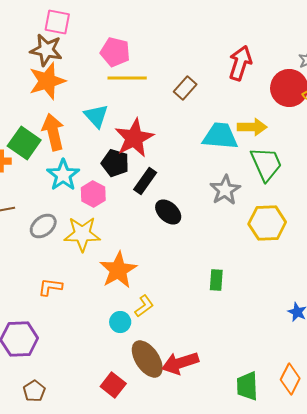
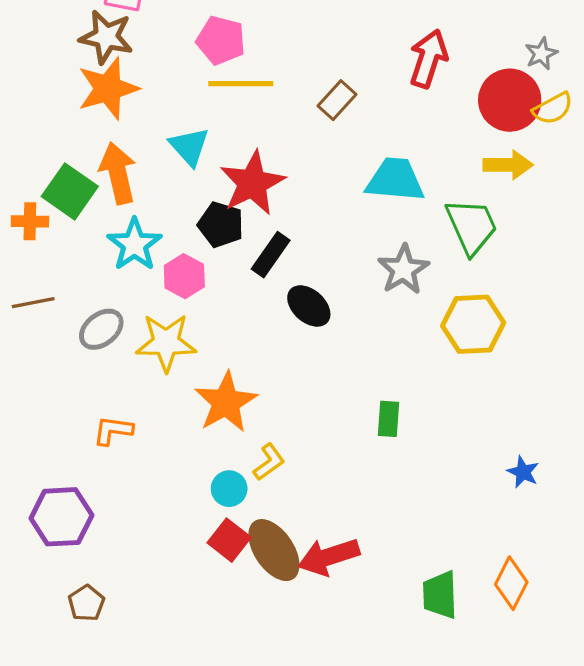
yellow arrow: (252, 127) -> (508, 165), moved
red square: (113, 385) -> (229, 540), moved

